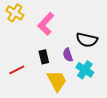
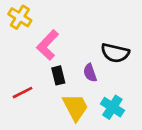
pink L-shape: (46, 24) -> (48, 45), moved
cyan cross: (85, 70) -> (112, 107), moved

